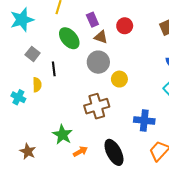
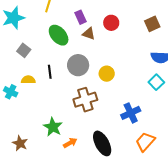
gray circle: (98, 62) -> (78, 65), moved
black line: (54, 69) -> (50, 72), moved
yellow semicircle: (37, 85) -> (28, 80), turned -88
blue cross: (144, 121) -> (131, 113), turned -30

